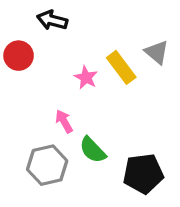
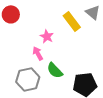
pink star: (86, 78) -> (47, 36), moved

